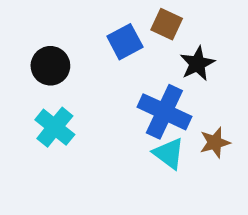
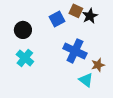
black star: (197, 64) -> (90, 16), moved
cyan triangle: (169, 153) -> (86, 80), moved

